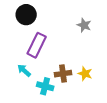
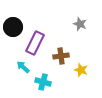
black circle: (26, 15) -> (13, 27), moved
brown cross: (63, 74) -> (61, 56), moved

